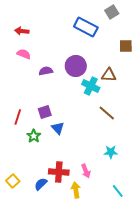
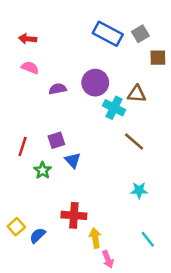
gray square: (112, 12) -> (140, 34), moved
pink arrow: (86, 171) -> (108, 259), moved
blue semicircle: (41, 184) -> (38, 235), moved

